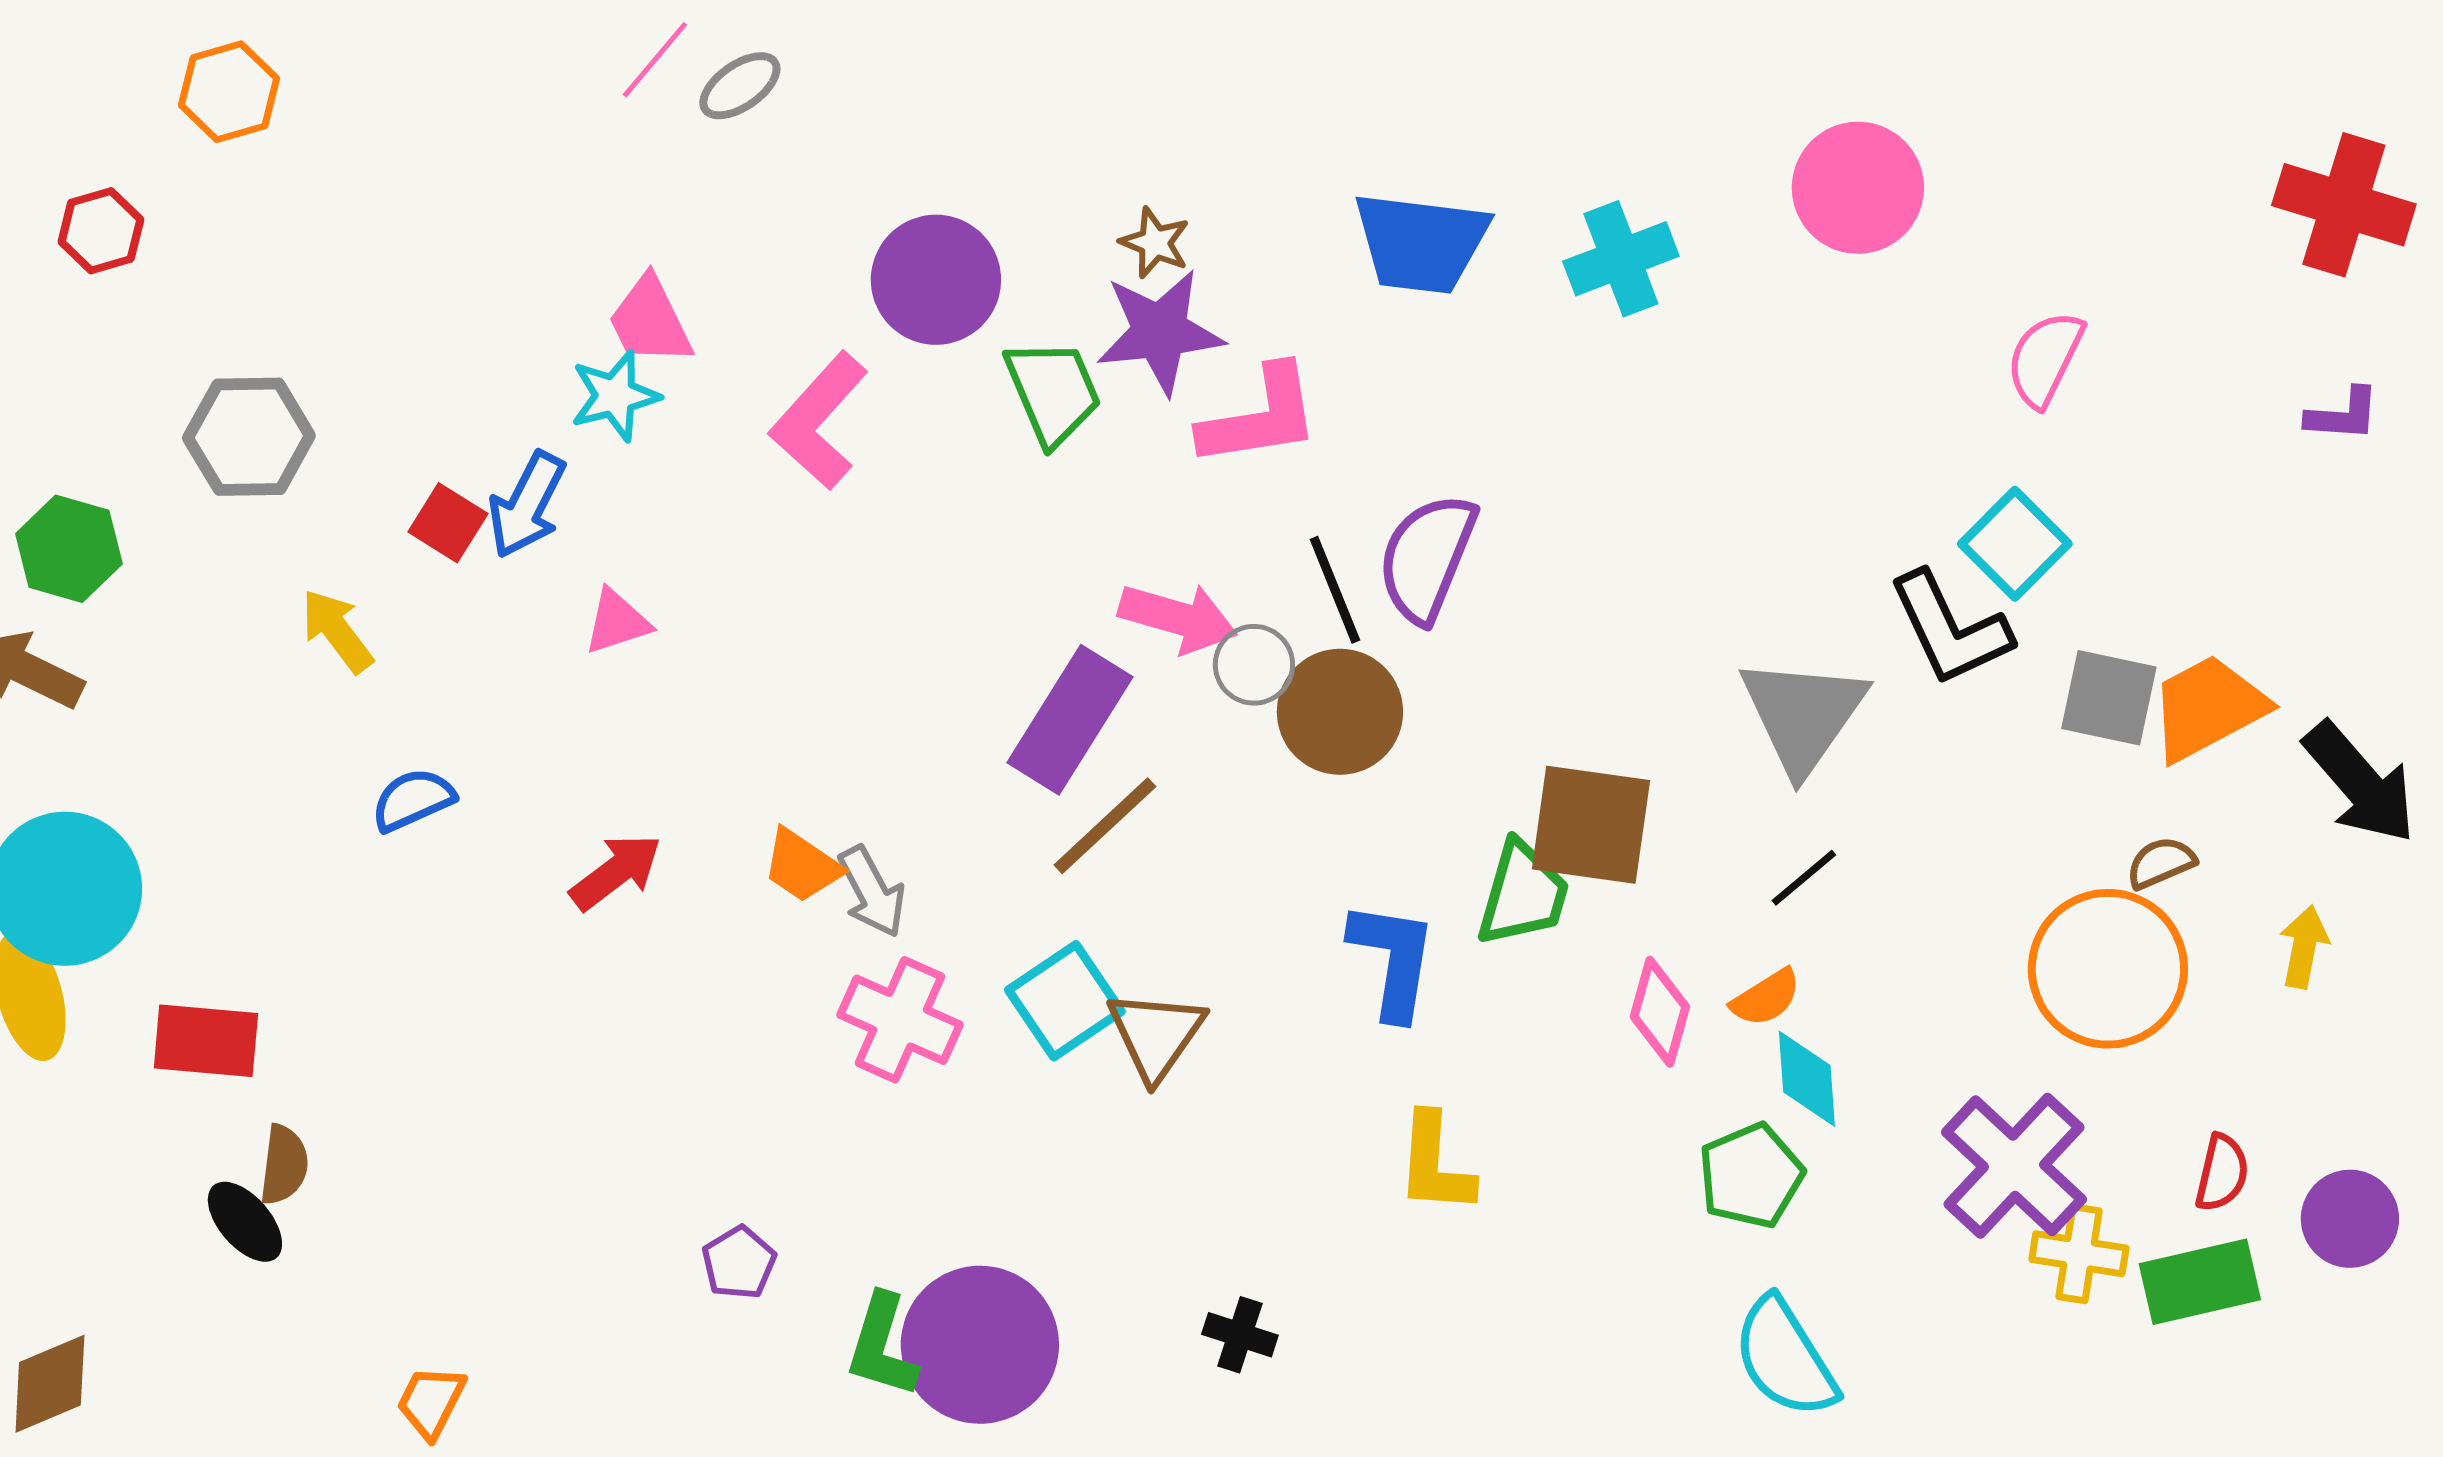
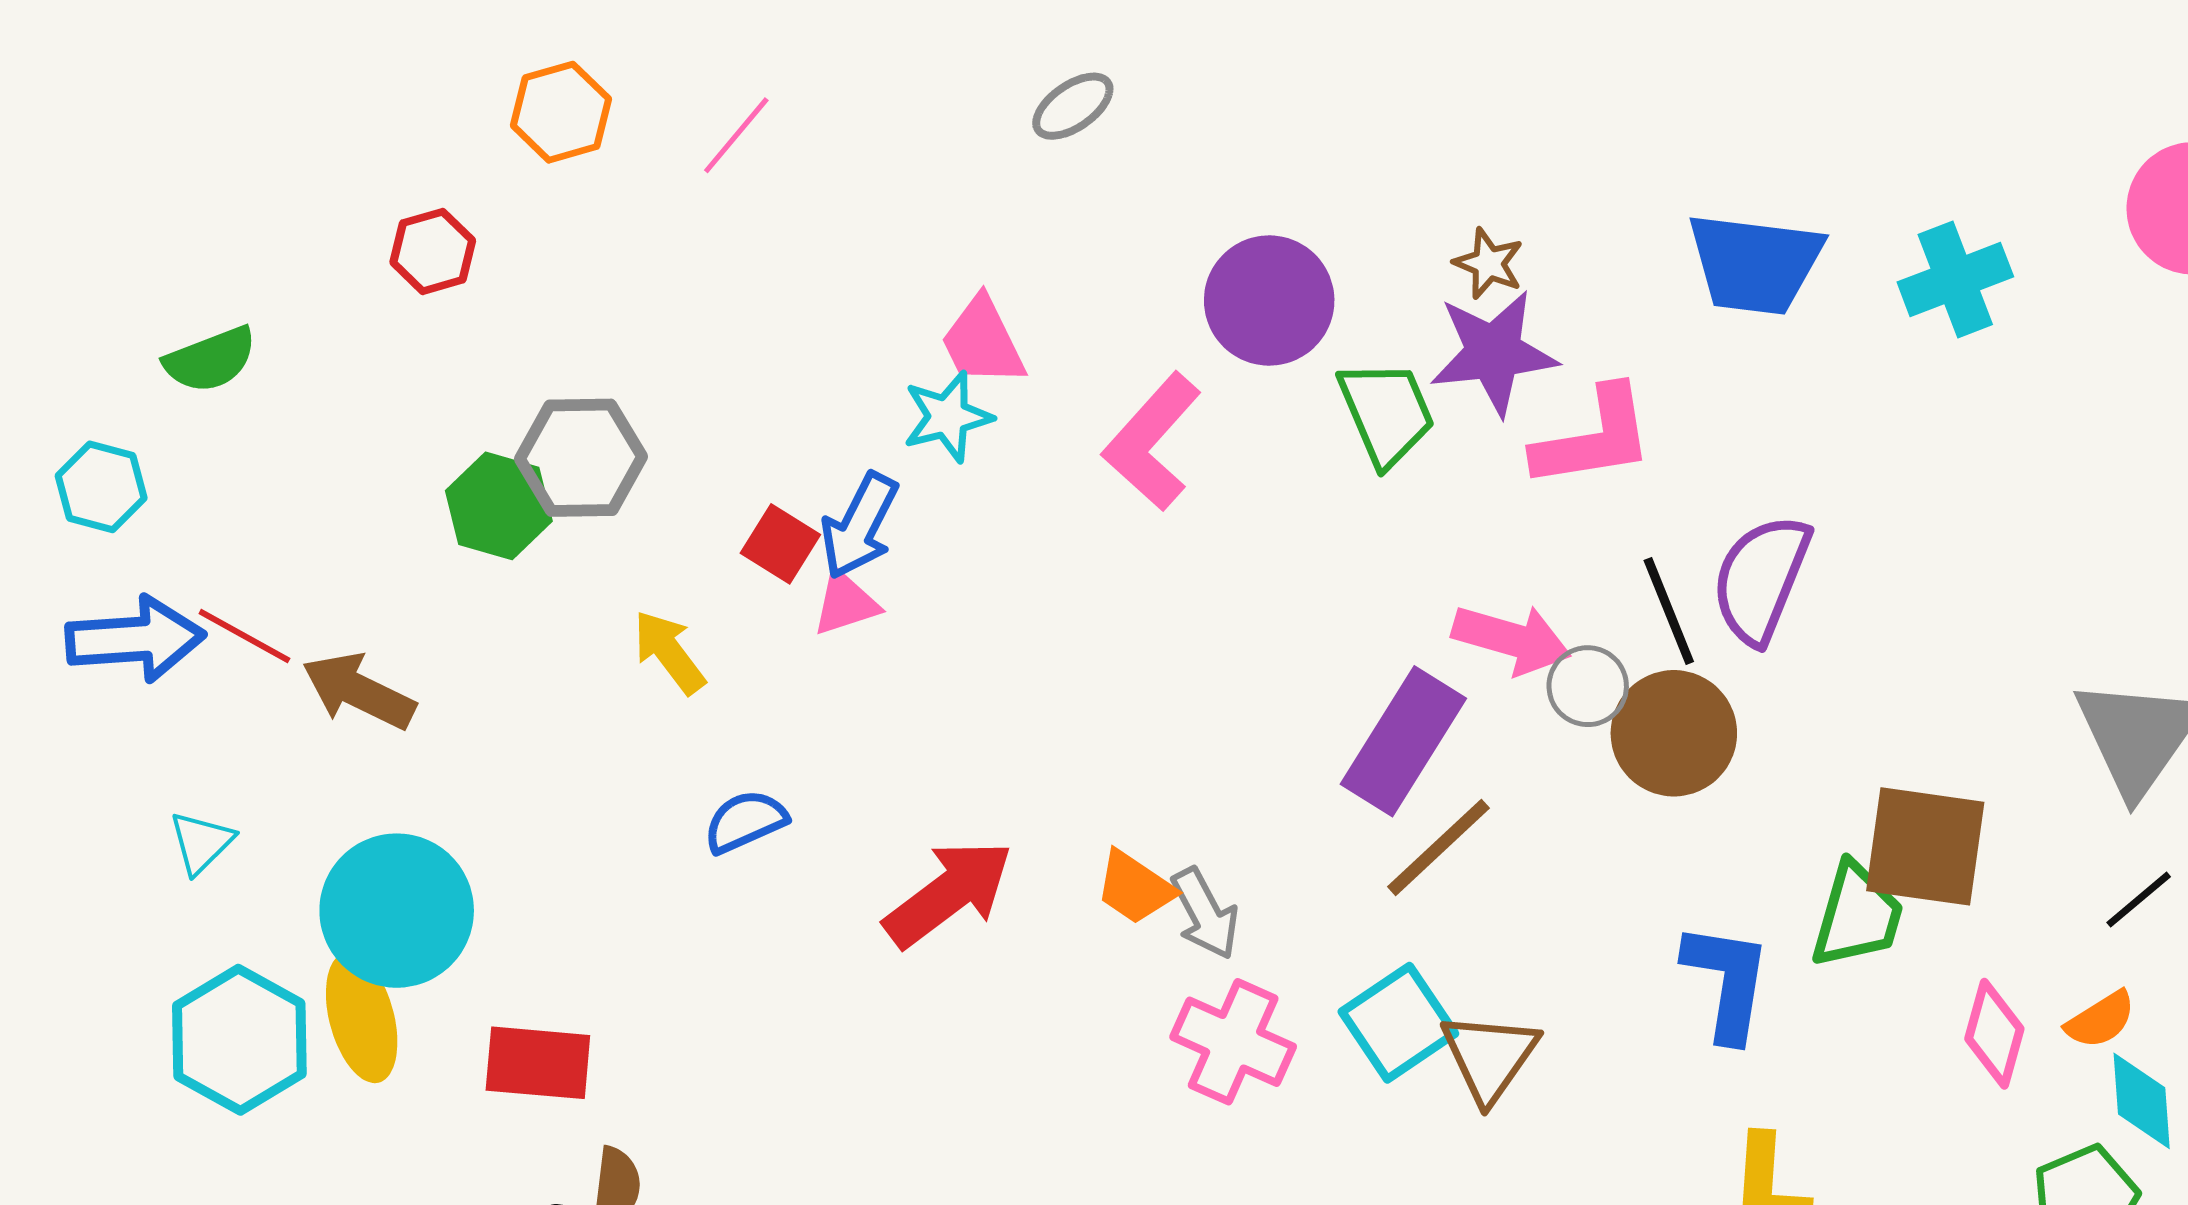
pink line: (655, 60) -> (736, 135), moved
green hexagon: (69, 549) -> (499, 506), moved
pink triangle: (617, 622) -> (845, 603), moved
red arrow: (616, 872) -> (949, 894), size x1.4

